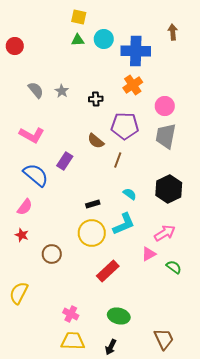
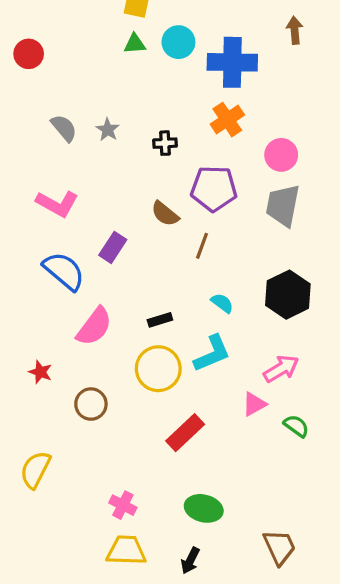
pink semicircle: (25, 207) -> (94, 327), moved, size x1.4

